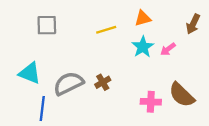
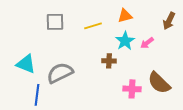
gray square: (47, 25) -> (55, 22), moved
brown cross: (103, 82) -> (109, 61), moved, turned 32

